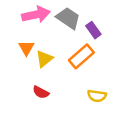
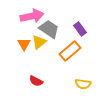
gray trapezoid: (68, 18) -> (49, 29), moved
yellow triangle: (44, 59) -> (39, 42), moved

